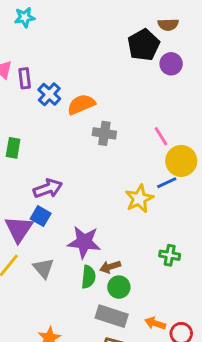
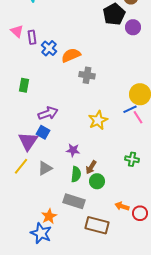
pink line: (161, 136) -> (138, 117), moved
yellow star: (139, 199) -> (98, 120), moved
purple star: (84, 242) -> (73, 150), size x0.6
brown arrow: (110, 267) -> (91, 167), turned -40
gray triangle: (44, 268) -> (45, 168), turned 42
gray rectangle: (112, 316) -> (74, 201), moved

